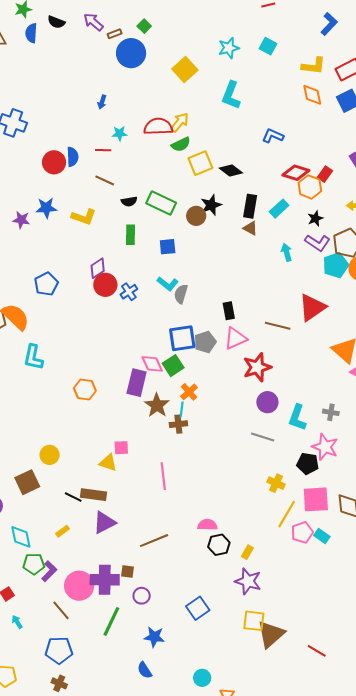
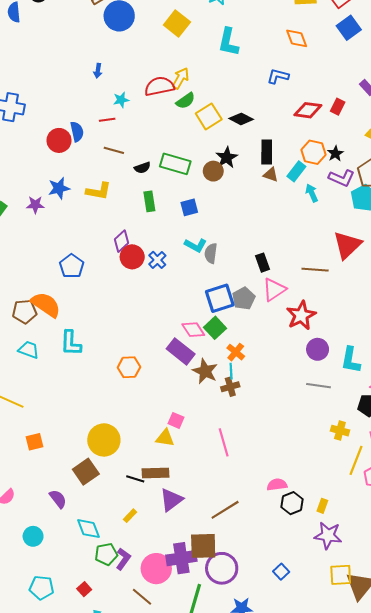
orange diamond: (312, 95) -> (297, 38), moved
orange hexagon: (310, 187) -> (313, 152), moved
cyan rectangle: (279, 209) -> (296, 171), moved
purple rectangle: (137, 383) -> (181, 351), turned -56
pink square: (121, 448) -> (176, 420), turned 35
yellow circle: (50, 455) -> (104, 440), size x1.6
brown square: (127, 572) -> (203, 546), size x2.0
purple circle: (142, 596) -> (222, 568), size x1.8
blue square: (198, 608) -> (281, 572), size x0.7

